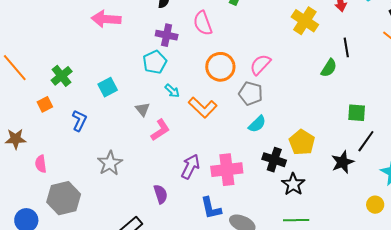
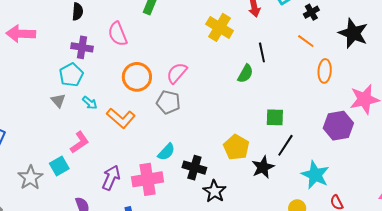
cyan square: (108, 87) -> (59, 166), moved
gray triangle: (143, 109) -> (58, 101), moved
cyan semicircle: (257, 124) -> (166, 152), moved
yellow pentagon: (302, 142) -> (236, 147), moved

